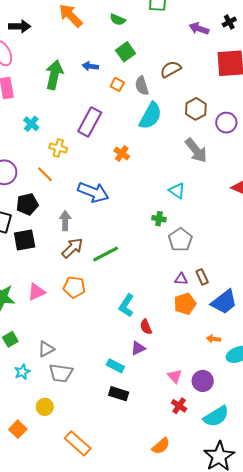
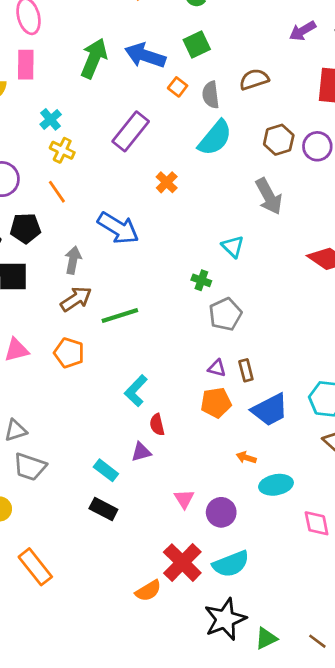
purple arrow: (199, 29) -> (303, 31), turned -60
blue arrow: (90, 66) -> (145, 56), size x1.8
purple circle: (226, 123) -> (317, 146), moved
yellow cross: (58, 148) -> (62, 150), moved
red cross: (179, 406) -> (182, 563), moved, size x1.8

